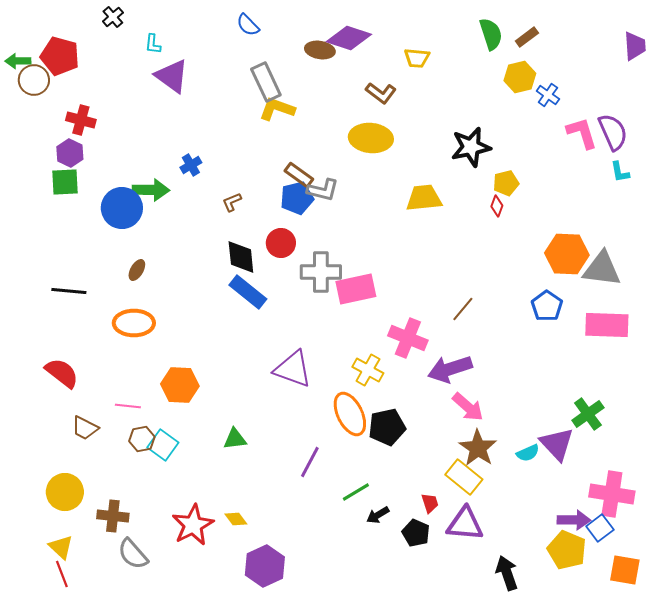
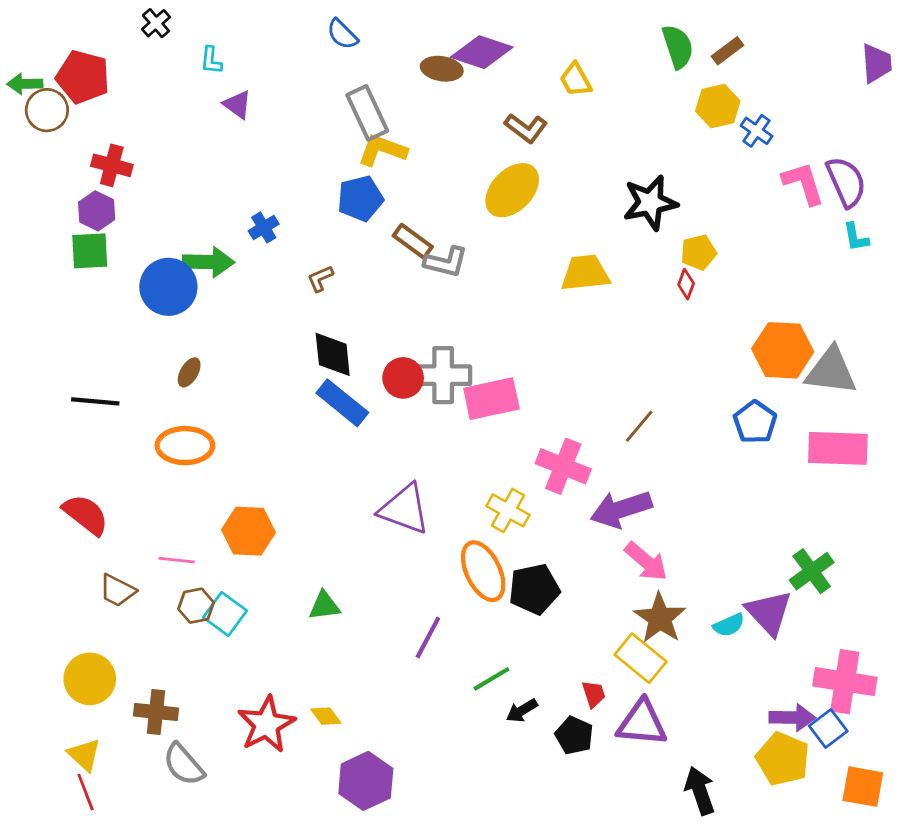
yellow trapezoid: (417, 58) -> (576, 80), turned 56
purple triangle: (172, 76) -> (237, 105), size x0.6
yellow ellipse: (371, 138) -> (512, 190), turned -51
blue pentagon: (297, 198) -> (360, 198), moved
red circle: (281, 243) -> (403, 378), moved

